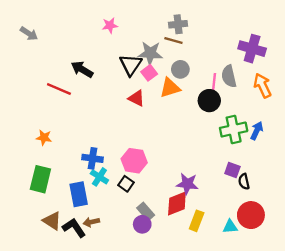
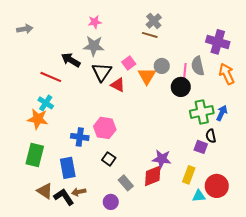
gray cross: (178, 24) -> (154, 21), turned -35
gray arrow: (29, 34) -> (25, 29), turned -42
gray star: (150, 53) -> (94, 46), moved
black triangle: (131, 65) -> (102, 72), moved
gray circle: (180, 69) -> (162, 66), moved
orange triangle: (170, 88) -> (147, 76), turned -42
orange star: (44, 138) -> (38, 119), size x1.5
pink hexagon: (134, 161) -> (105, 128), moved
cyan cross: (99, 177) -> (46, 103), moved
black semicircle: (244, 182) -> (211, 136), moved
yellow rectangle: (197, 221) -> (189, 175), moved
purple circle: (142, 224) -> (111, 202), moved

